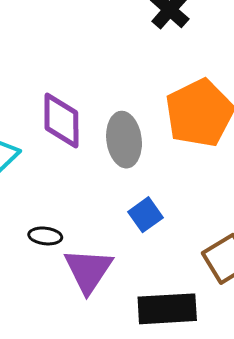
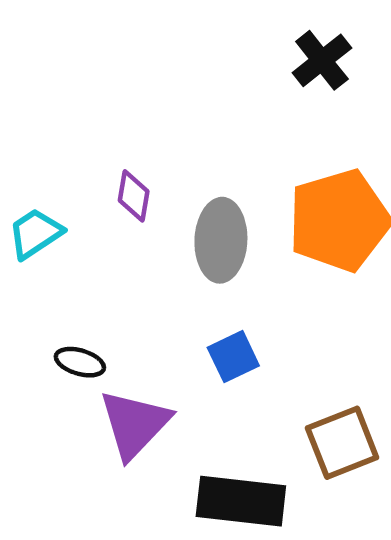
purple diamond: (61, 120) -> (134, 196), size x0.6

